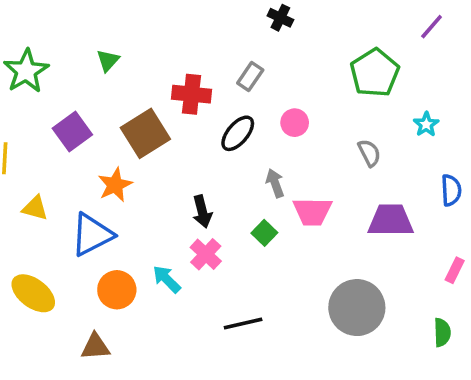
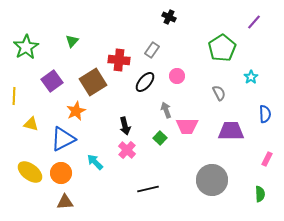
cyan arrow: (167, 279) -> (95, 162), moved
orange circle: (117, 290) -> (61, 173), moved

